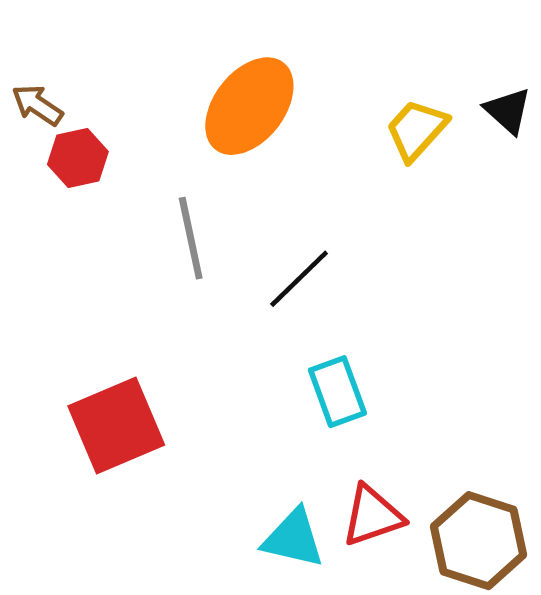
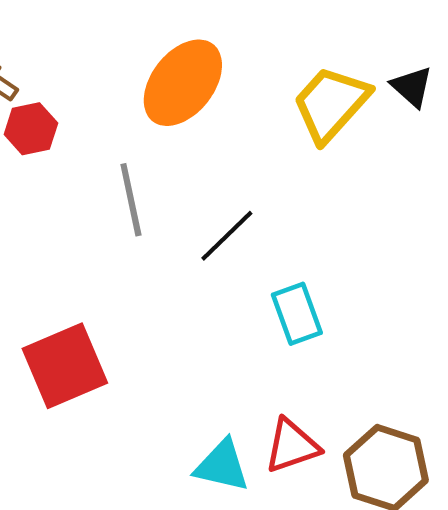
yellow trapezoid: (416, 130) -> (331, 104), size x1.4
cyan rectangle: (337, 392) -> (297, 314), moved

